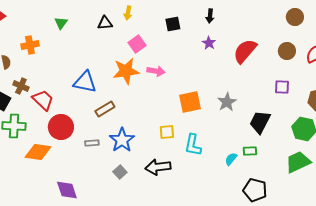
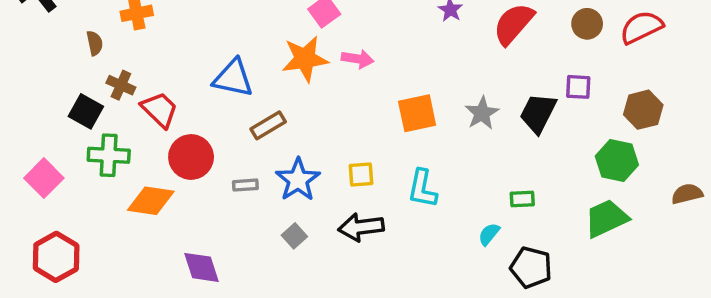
black trapezoid: (260, 122) -> (538, 113), moved
yellow square: (167, 132) -> (361, 175), moved
cyan semicircle: (231, 159) -> (489, 234), moved

